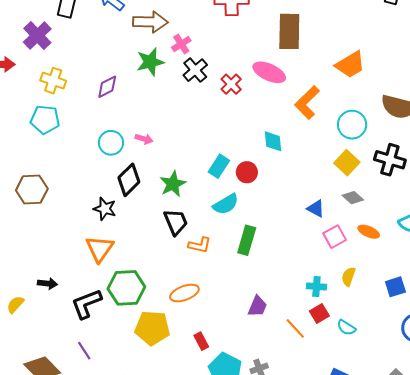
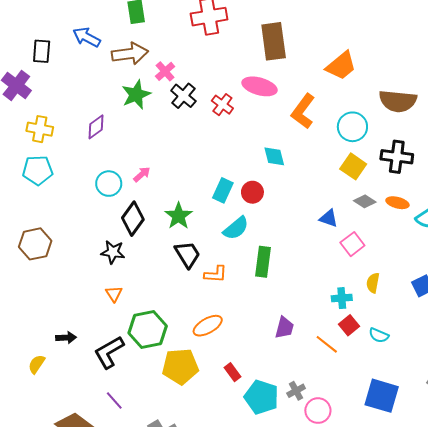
pink arrow: (144, 139) -> (142, 174), turned -48
orange ellipse: (369, 232) -> (397, 203), moved
orange triangle: (100, 249) -> (114, 294), size x0.6

